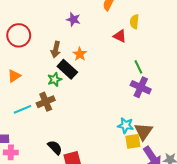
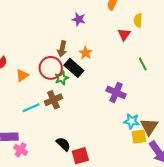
red circle: (19, 35) -> (51, 68), moved
red triangle: (120, 36) -> (124, 35), turned 40
purple cross: (141, 87) -> (116, 92), moved
pink cross: (11, 152) -> (21, 150), turned 32

